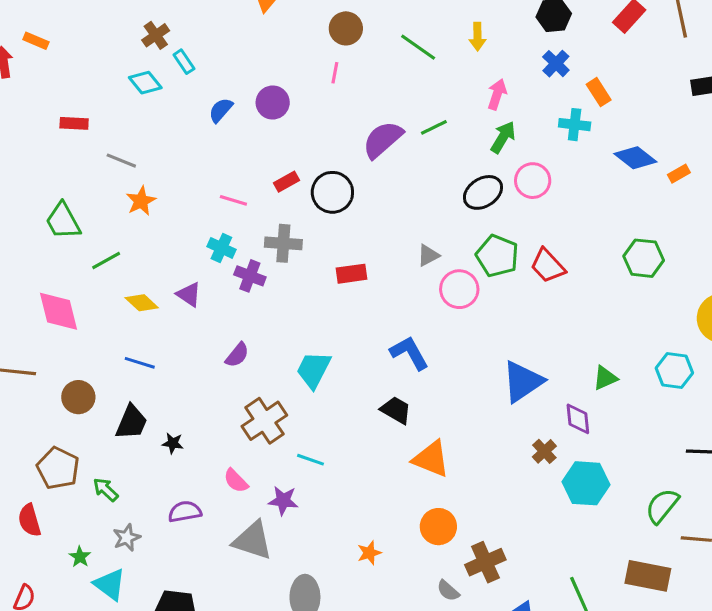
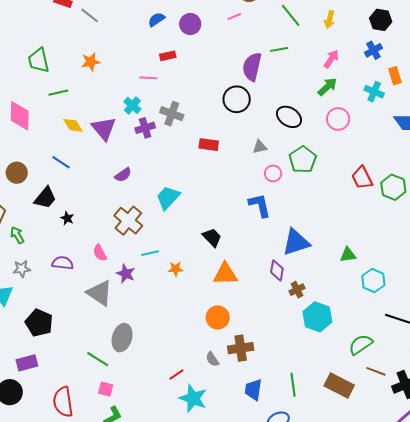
pink line: (335, 73) -> (234, 17), turned 40
green line: (434, 127) -> (279, 49), moved
purple semicircle: (383, 140) -> (252, 67), turned -52
gray line: (121, 161) -> (90, 15), moved
red rectangle: (287, 182) -> (168, 56), moved
black circle: (332, 192) -> (237, 99), moved
black ellipse: (483, 192) -> (289, 117), moved, turned 50
pink line: (233, 200) -> (148, 78), turned -30
red trapezoid: (548, 266) -> (362, 178), moved
purple cross: (250, 276) -> (145, 128), turned 36
pink circle: (459, 289) -> (273, 173), size x0.7
purple triangle: (189, 295) -> (104, 129), size x1.5
blue L-shape: (409, 353) -> (260, 205), moved
cyan hexagon: (674, 370) -> (373, 281), moved
purple diamond: (578, 419) -> (277, 270), moved
brown cross: (264, 421) -> (128, 221), turned -32
orange triangle: (431, 459) -> (225, 274), turned -40
cyan line: (311, 460) -> (150, 253), turned -48
orange star: (369, 553) -> (176, 269), moved

